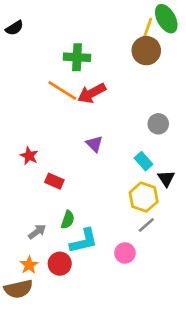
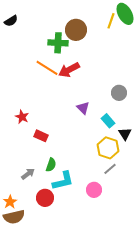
brown circle: (146, 51) -> (76, 30), moved
purple triangle: (94, 144) -> (83, 108), moved
orange star: (29, 265) -> (10, 202), moved

